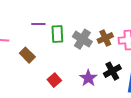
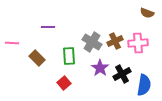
green rectangle: (57, 34) -> (69, 56), moved
purple star: (88, 78) -> (100, 68), moved

